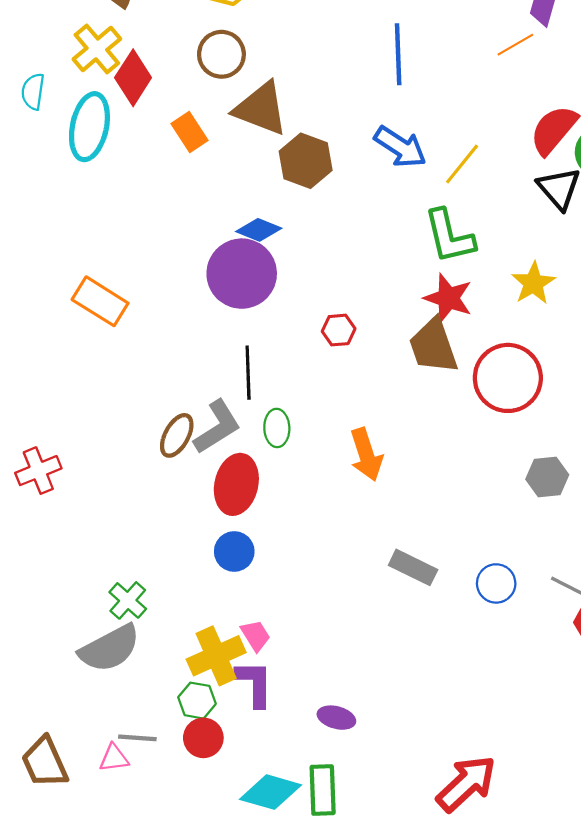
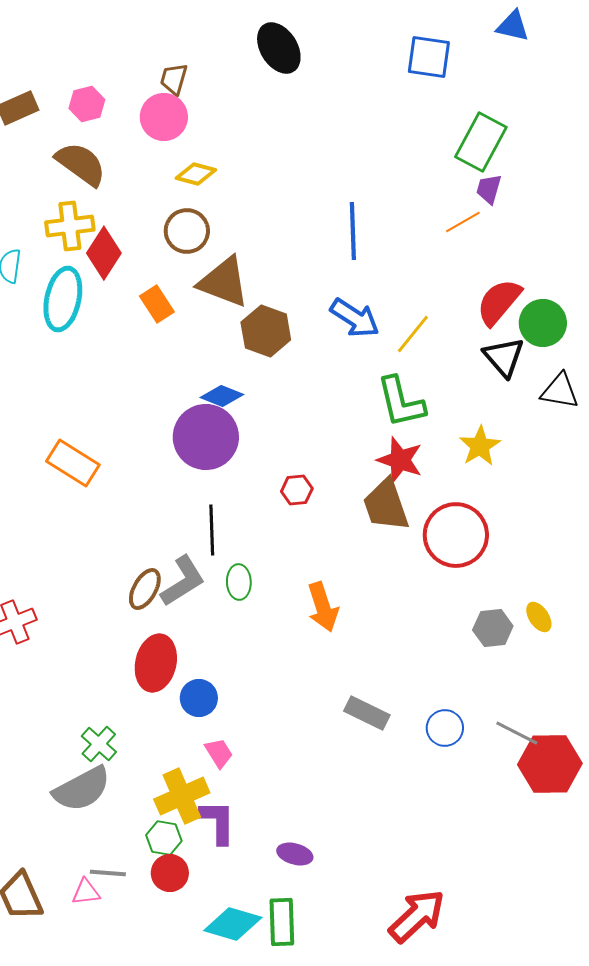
yellow cross: (97, 49) -> (70, 226), turned 33
red ellipse: (236, 484) -> (156, 663), moved
pink trapezoid: (256, 636) -> (219, 753), moved

